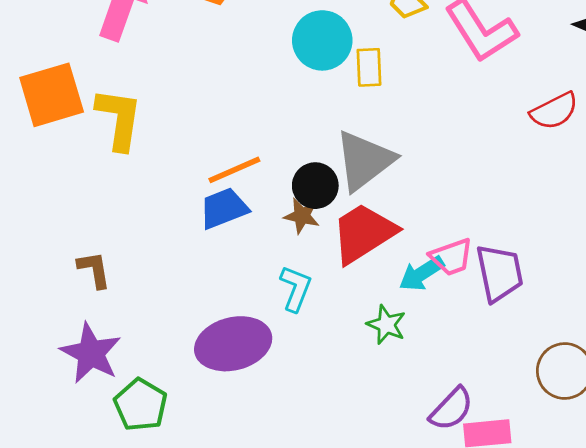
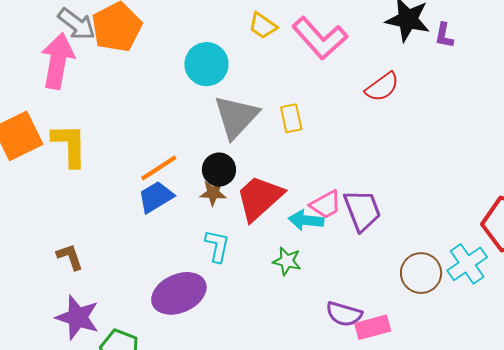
yellow rectangle: (369, 67) -> (291, 118), moved
gray triangle: (364, 161) -> (236, 117), moved
cyan arrow: (421, 274) -> (306, 220), turned 48
purple semicircle: (451, 409) -> (344, 314), turned 72

